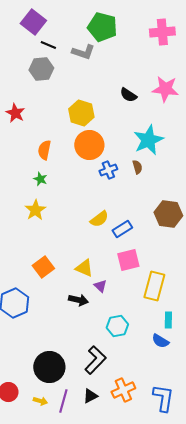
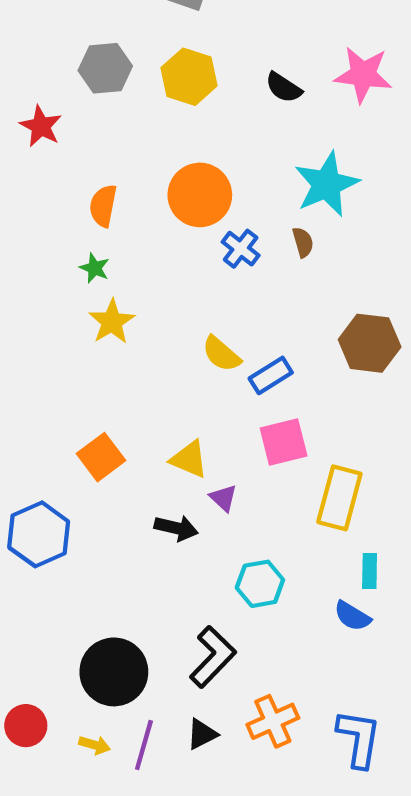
gray hexagon: (41, 69) -> (105, 68), moved
yellow hexagon: (81, 113) -> (189, 77), moved
blue cross: (108, 170) -> (241, 249), turned -30
yellow star: (35, 210) -> (112, 322), moved
yellow semicircle: (99, 219) -> (221, 354), turned 78

